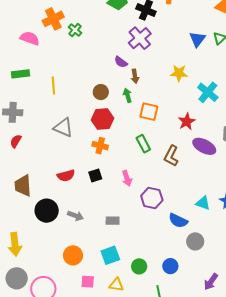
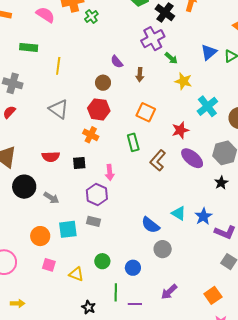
purple semicircle: (121, 62) -> (117, 62), moved
green arrow: (127, 95) -> (171, 58), moved, turned 136
purple hexagon: (152, 198) -> (97, 195), moved
gray rectangle: (113, 221) -> (94, 221), moved
cyan square: (110, 255) -> (68, 229), moved

